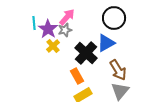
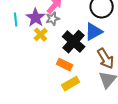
cyan line: (34, 23) -> (16, 20), moved
orange rectangle: (77, 76) -> (65, 65), turned -35

